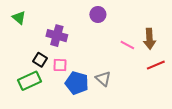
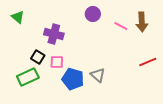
brown arrow: (149, 39) -> (142, 22), moved
pink line: (127, 45) -> (121, 26), moved

